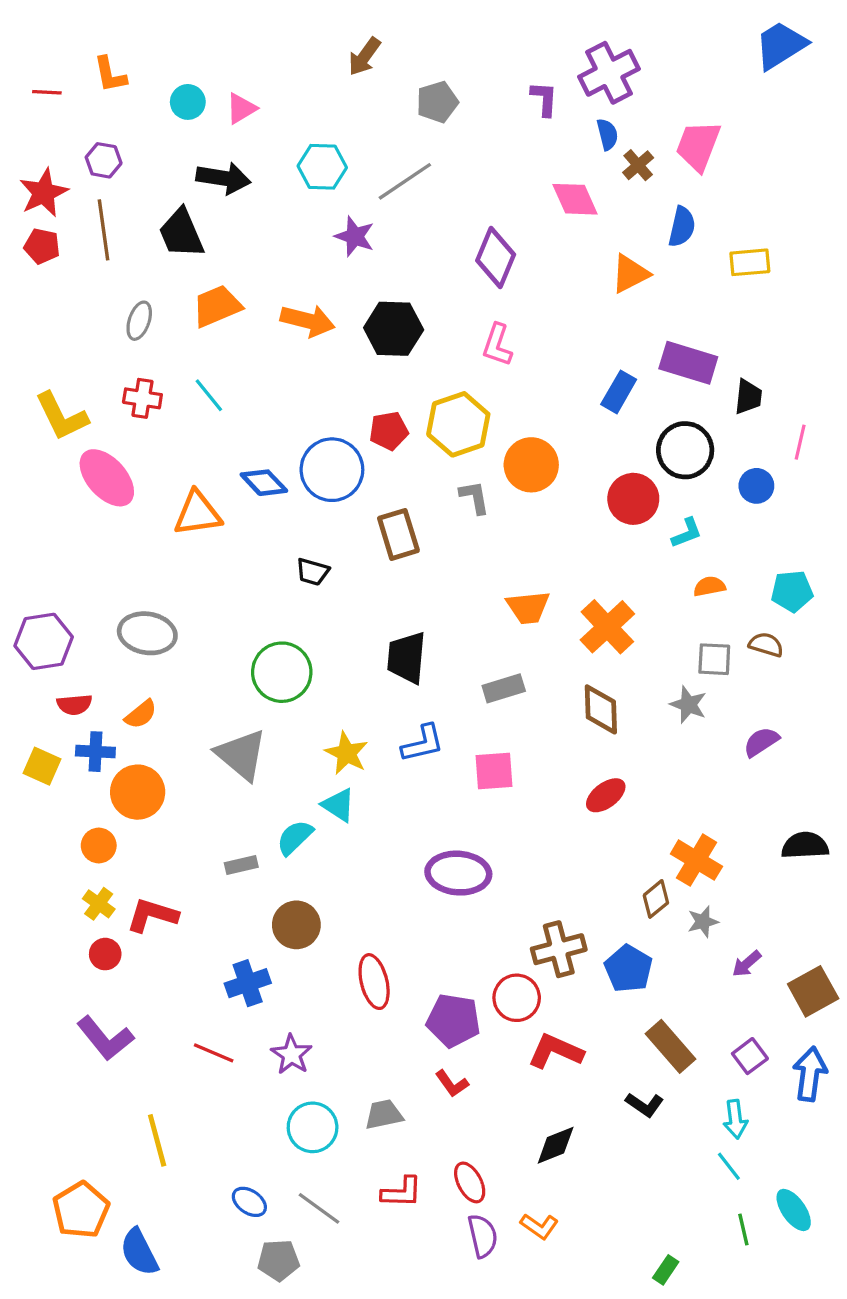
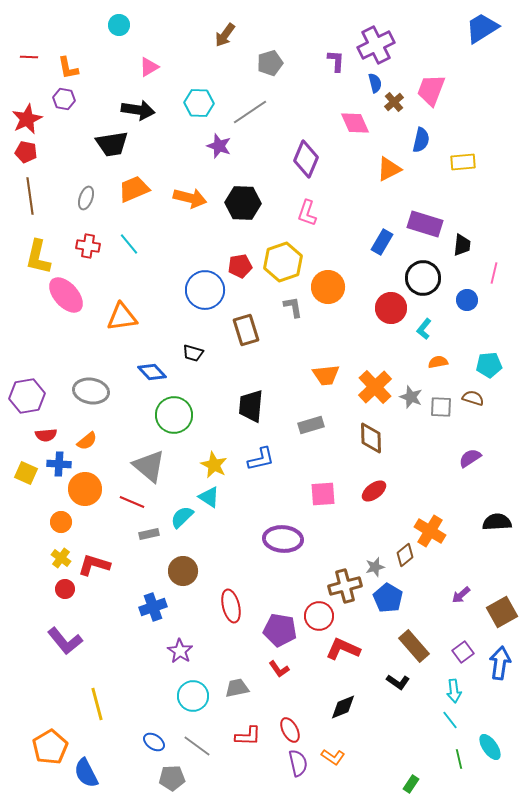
orange L-shape: (110, 74) -> (68, 68), moved
cyan circle: (188, 102) -> (119, 25), moved
brown line: (104, 230) -> (30, 196), moved
black trapezoid: (181, 233) -> (112, 144), turned -76
yellow L-shape: (61, 416) -> (38, 257), turned 39
blue diamond: (264, 483) -> (152, 372), moved
cyan L-shape: (687, 533) -> (424, 329), turned 150
gray star: (688, 705) -> (411, 397), moved
pink square: (494, 771) -> (323, 494), moved
gray star: (703, 922) -> (375, 567), moved
red line: (214, 1053) -> (132, 502), moved

